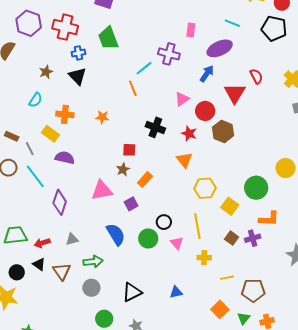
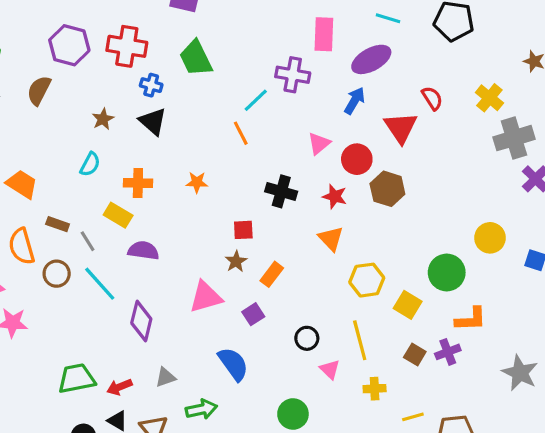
pink rectangle: (191, 30) -> (324, 34), size x1.5
blue cross: (78, 53) -> (151, 85), turned 32
green circle: (148, 238) -> (293, 414), moved

